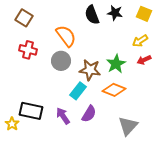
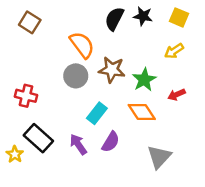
black semicircle: (92, 15) -> (114, 19), turned 48
red cross: (28, 50) -> (26, 96), moved
red arrow: (144, 60) -> (177, 95), moved
brown star: (90, 70) -> (112, 70), moved
orange diamond: (114, 90) -> (142, 112), turned 35
black rectangle: (31, 111) -> (38, 138), turned 30

